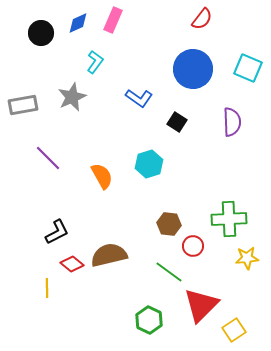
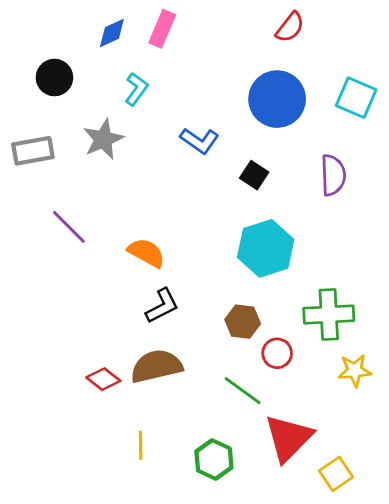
black circle: (41, 33) -> (54, 78), moved
cyan hexagon: (149, 164) -> (266, 248), moved, size x1.4
orange semicircle: (102, 176) -> (146, 253), turned -32
black L-shape: (57, 232) -> (162, 306), moved
yellow line: (47, 288) -> (141, 445), moved

